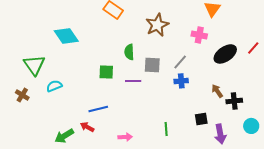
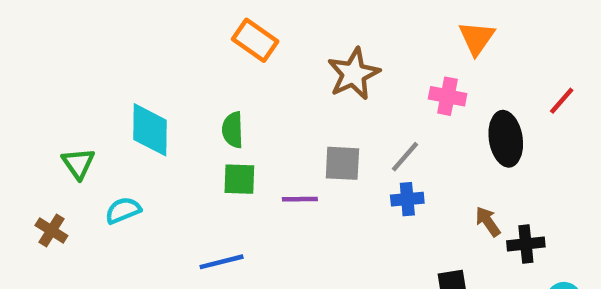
cyan diamond: (66, 36) -> (150, 130), moved, turned 35
red line: (253, 48) -> (562, 101), moved
green semicircle: (129, 52) -> (233, 130), moved
black ellipse: (225, 54) -> (506, 139), turned -65
green triangle: (34, 65) -> (78, 163), size x0.7

